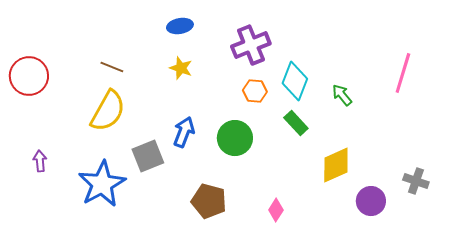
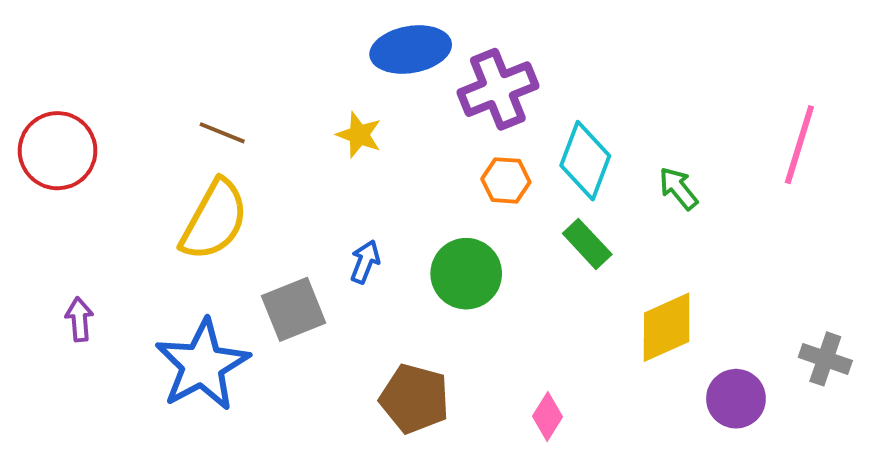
blue ellipse: (180, 26) -> (411, 49), moved, size x1.5
blue arrow: (184, 132) -> (365, 262), size x0.7

